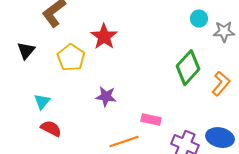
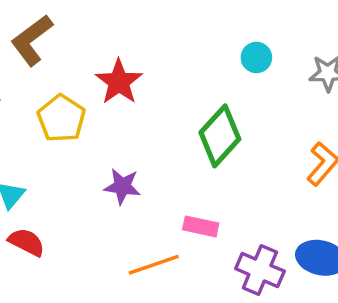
cyan circle: (199, 19) -> (256, 57), moved
green diamond: (188, 68) -> (220, 136), moved

